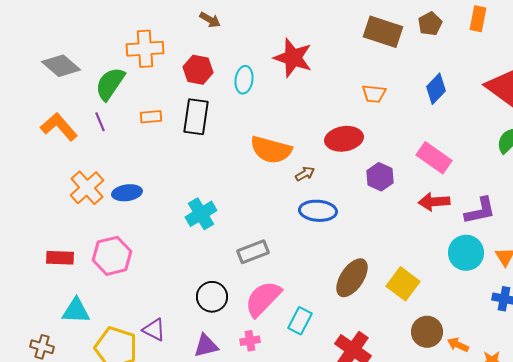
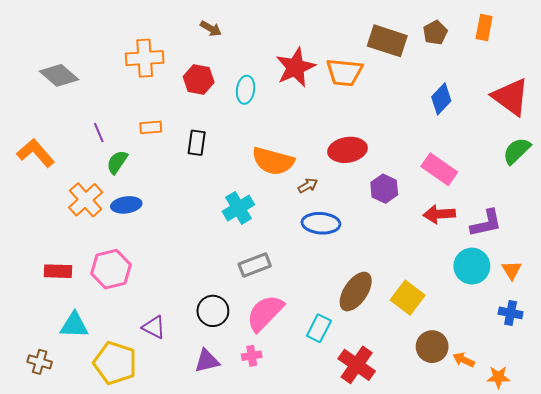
red star: (293, 58) -> (296, 67), turned 30
green semicircle: (110, 84) -> (117, 162), moved, size x0.7
orange trapezoid: (374, 94) -> (344, 72), moved, size x1.5
black rectangle: (196, 117) -> (197, 143), moved, size x0.7
orange L-shape: (59, 127) -> (36, 153), moved
cyan cross: (201, 214) -> (238, 208), moved
cyan rectangle: (300, 321) -> (319, 328), moved
purple triangle: (154, 330) -> (154, 327), moved

